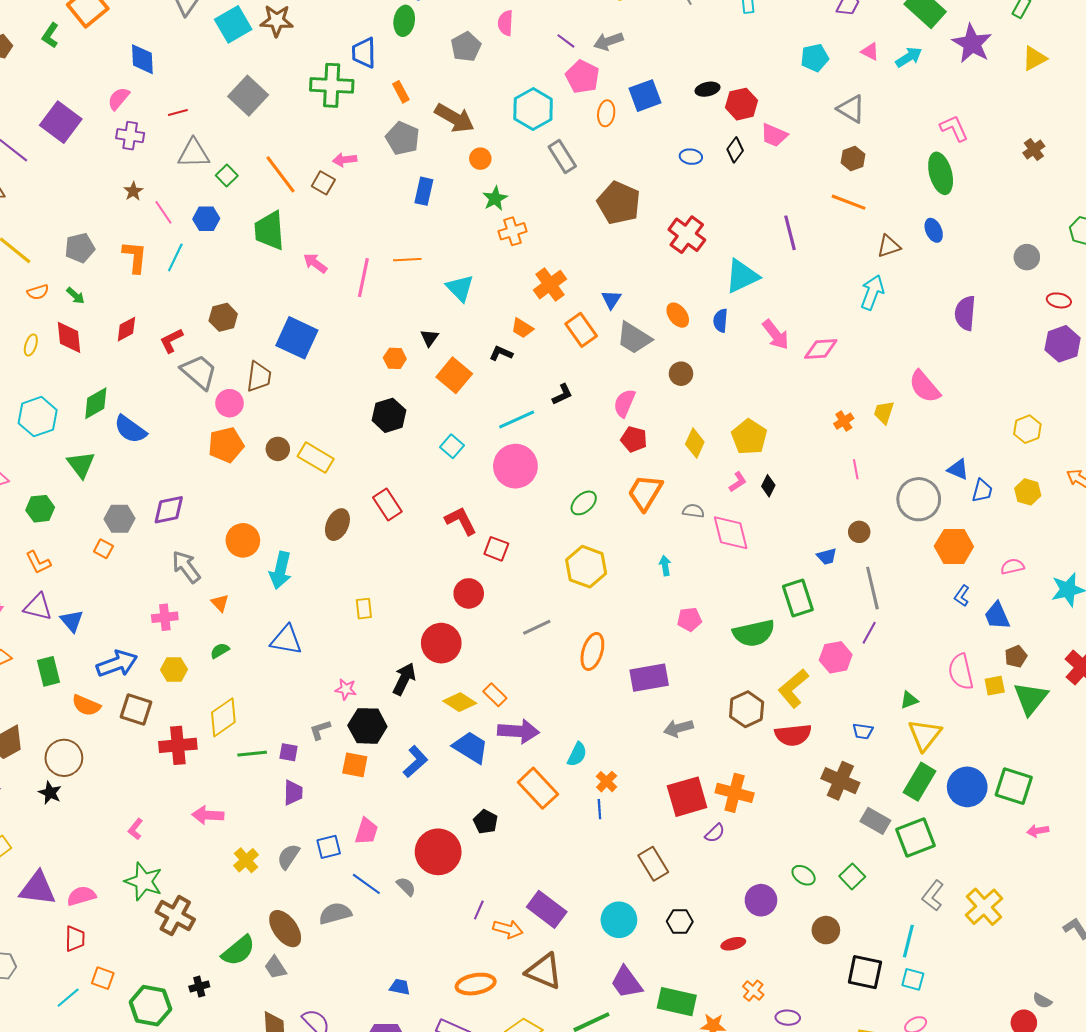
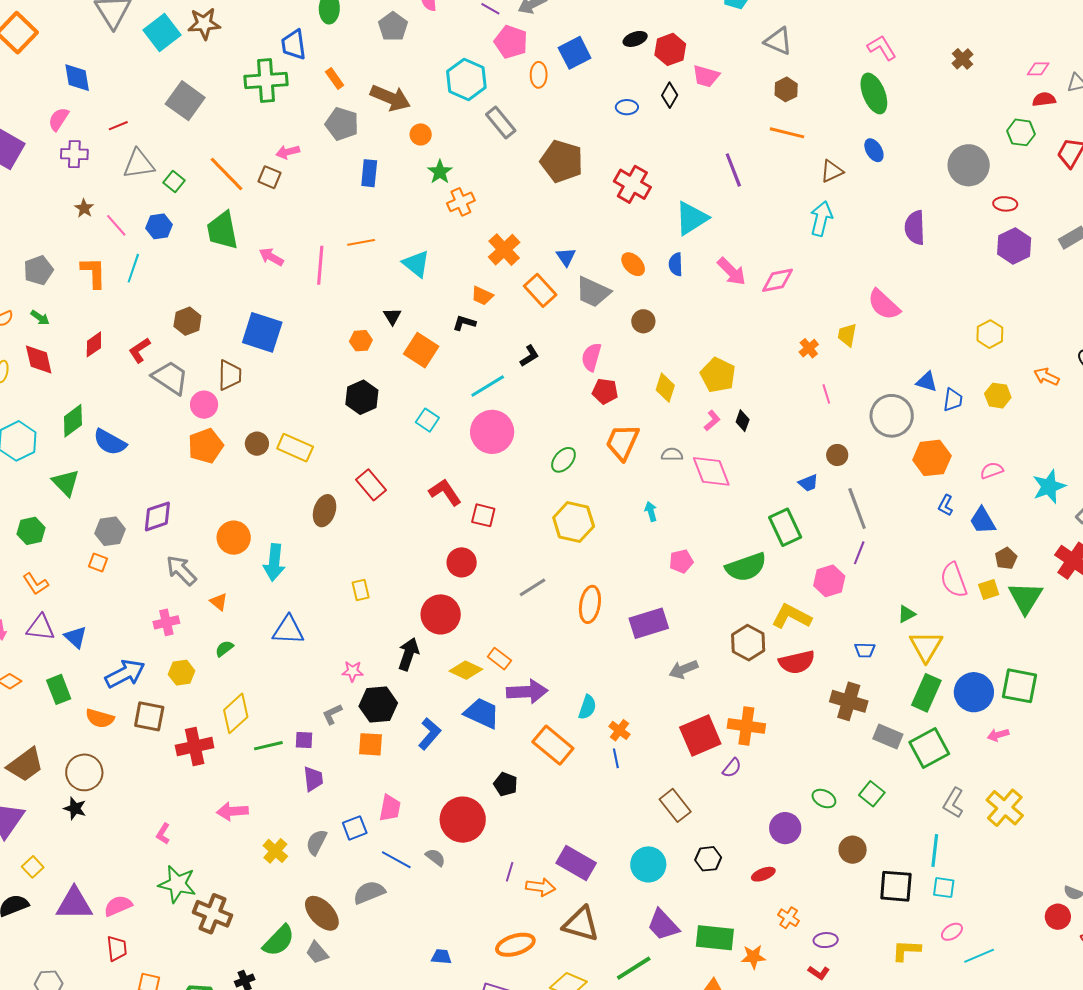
gray circle: (1027, 257) -> (969, 165), size x1.6
yellow L-shape: (793, 688) -> (791, 616), turned 75
pink arrow: (1038, 831) -> (998, 735), moved

